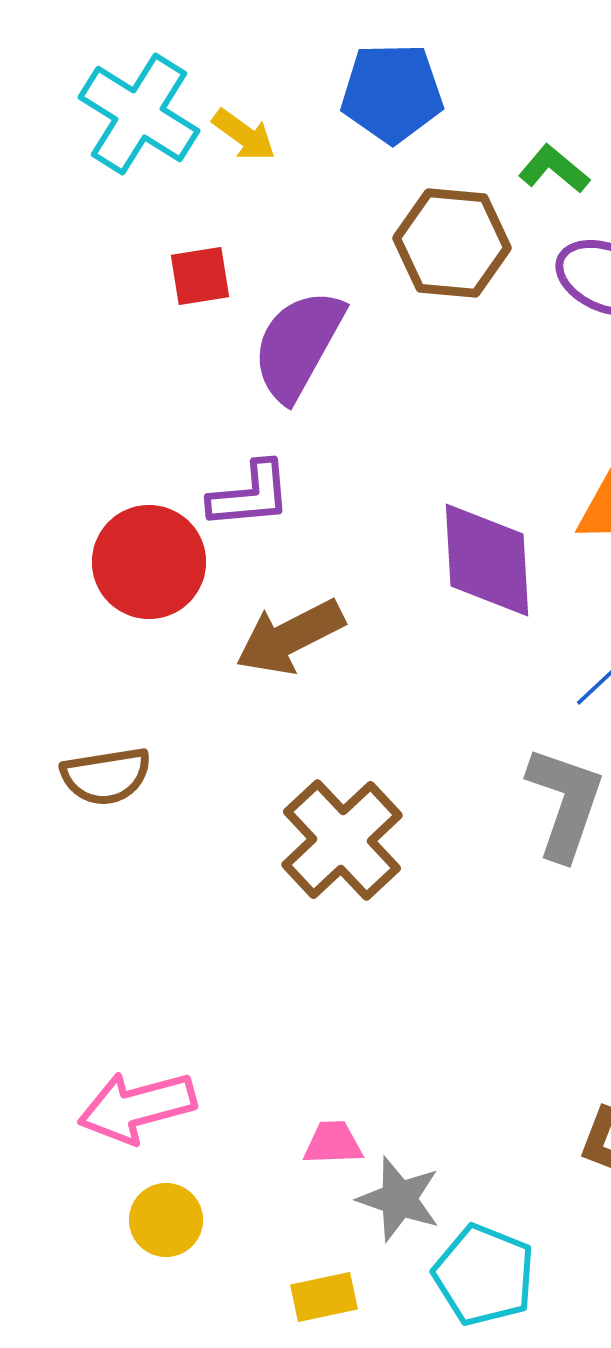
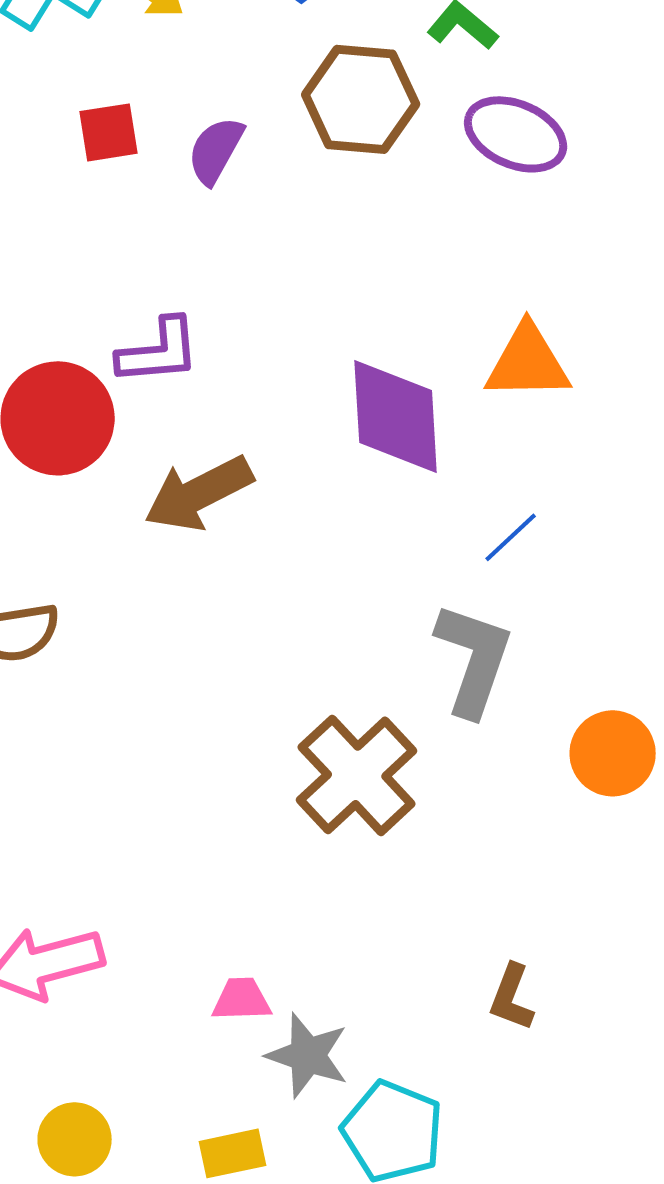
purple semicircle: (298, 345) -> (216, 150), moved, size x0.6
brown cross: (342, 840) -> (357, 775), moved
yellow circle: (166, 1220) -> (75, 1139), moved

